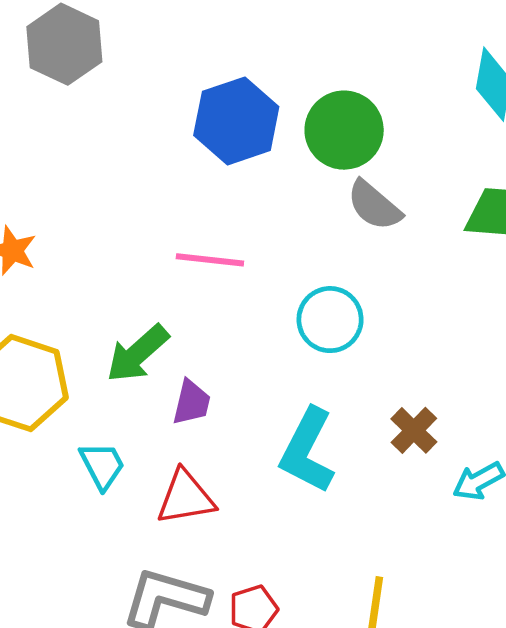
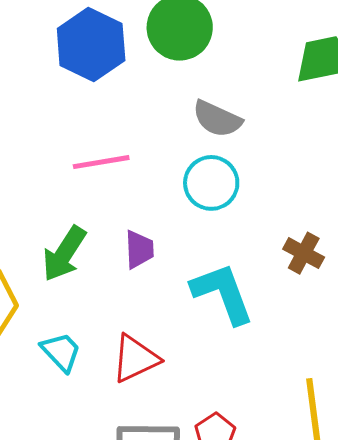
gray semicircle: (374, 205) -> (217, 119), moved
purple trapezoid: (191, 402) -> (139, 249), moved
cyan L-shape: (307, 451) -> (223, 293), turned 148

